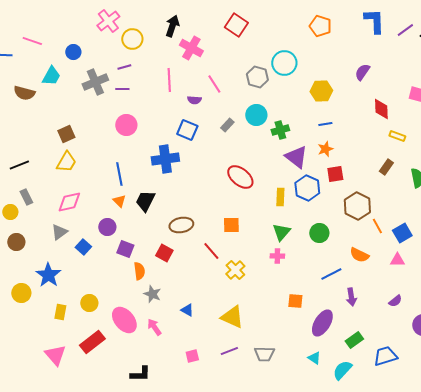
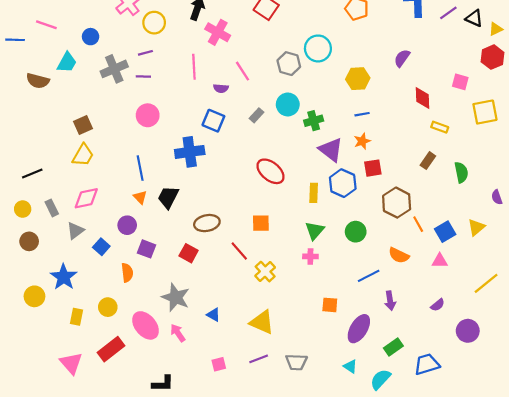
black line: (19, 165) -> (32, 173), moved
gray rectangle: (26, 197) -> (52, 208), moved
orange semicircle: (139, 271) -> (127, 273), moved
gray star: (152, 294) -> (176, 297), size x1.5

